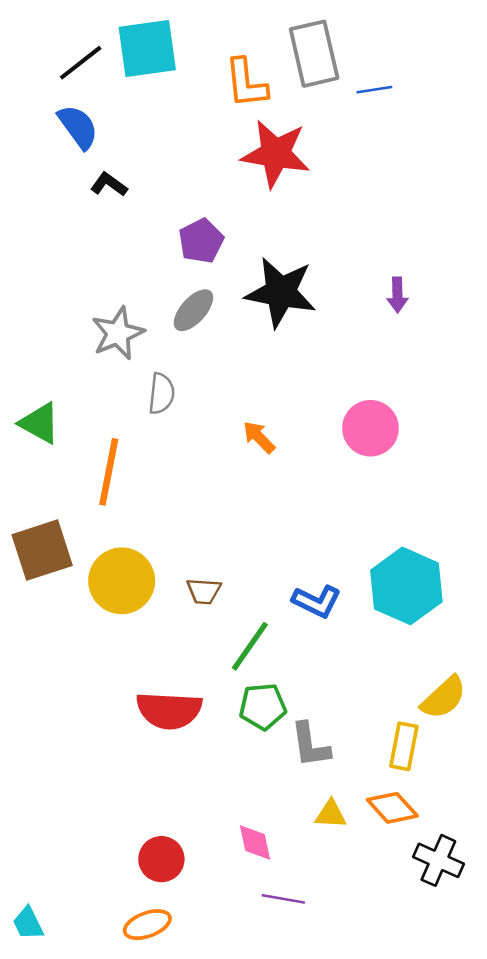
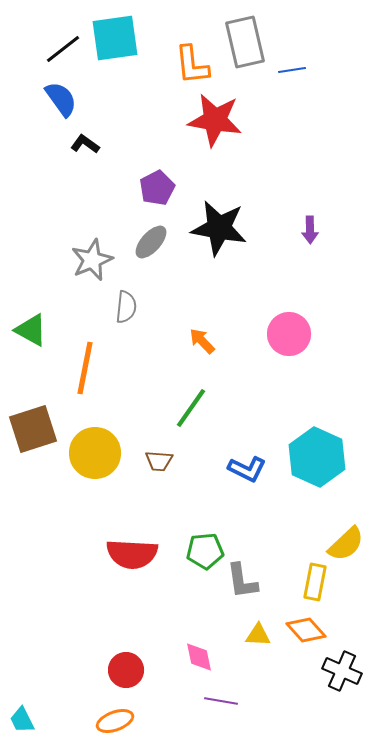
green line: (250, 646) -> (191, 408), moved

